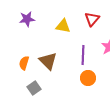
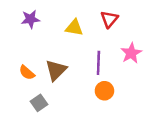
brown triangle: (48, 61) -> (56, 70), turned 30
orange semicircle: (24, 63) -> (27, 73), turned -64

